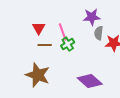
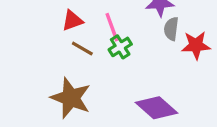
red triangle: (39, 28) -> (72, 21), turned 40
brown line: (45, 45) -> (82, 49), turned 32

